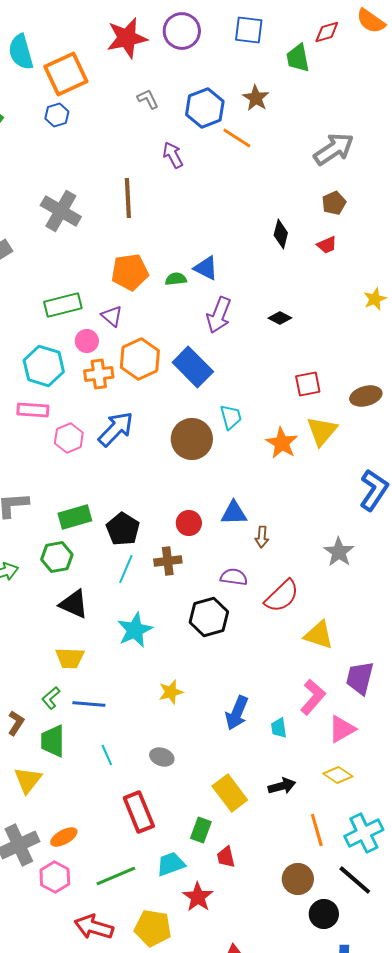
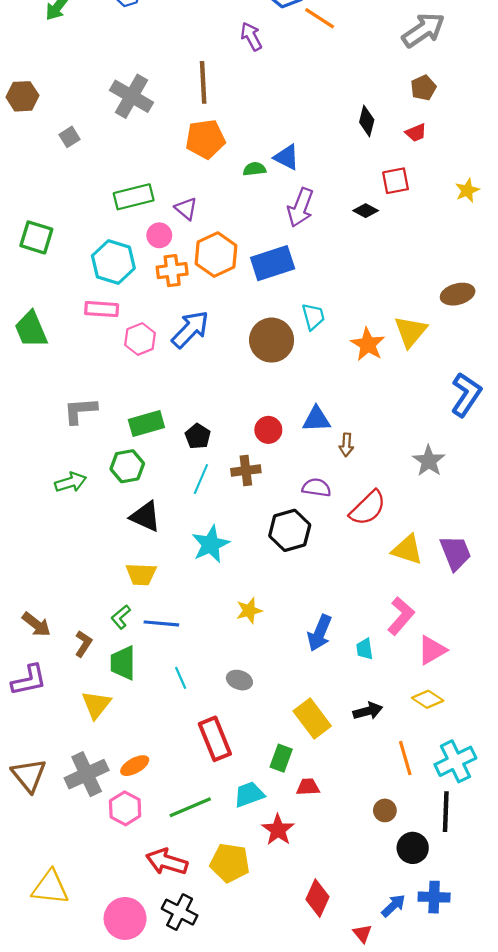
orange pentagon: (130, 272) -> (205, 139), moved
blue rectangle: (193, 367) -> (273, 263), turned -63
red square: (308, 384) -> (396, 181), moved
black pentagon: (123, 529) -> (198, 436), size x0.7
purple trapezoid: (360, 678) -> (455, 553), moved, turned 144
red trapezoid: (226, 857) -> (308, 787), turned 100
brown circle: (298, 879) -> (385, 810), size x0.7
black line: (355, 880) -> (446, 812), turned 51

